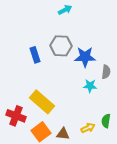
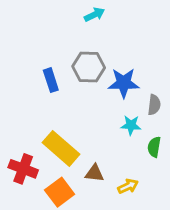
green semicircle: (106, 121) -> (154, 147), moved
brown triangle: (63, 134) -> (94, 173), moved

